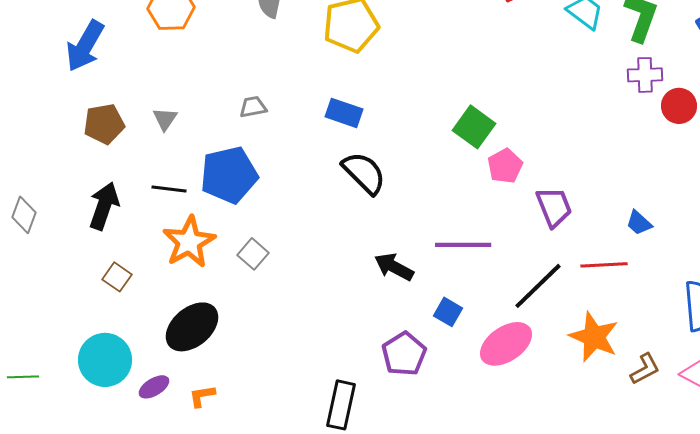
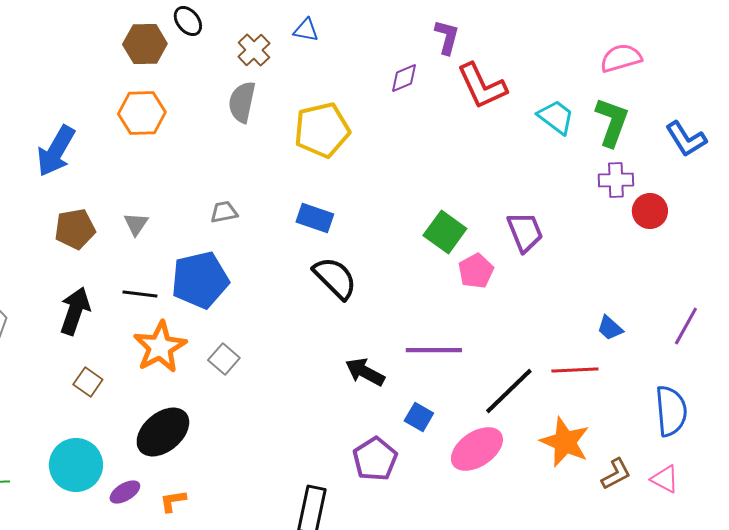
purple trapezoid: (554, 207) -> (525, 232), moved

